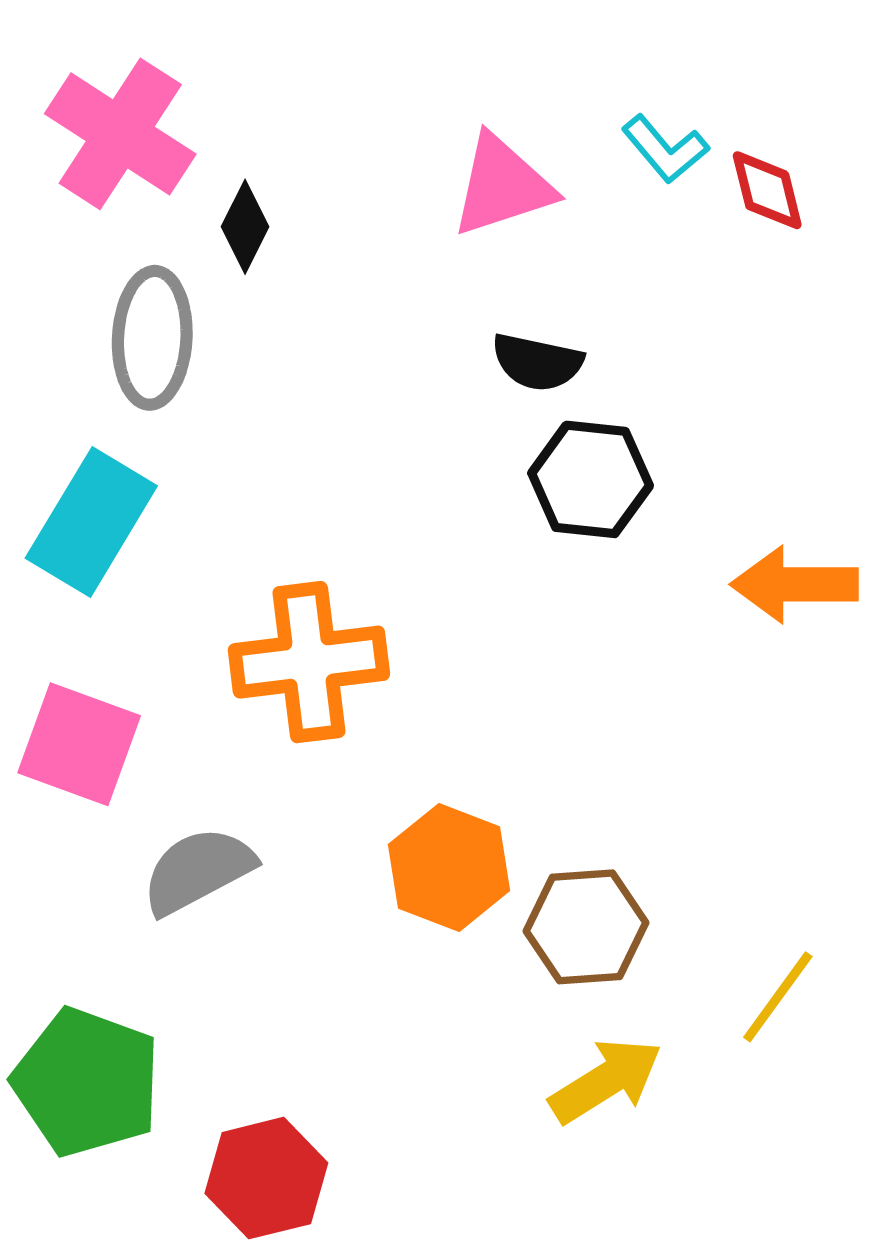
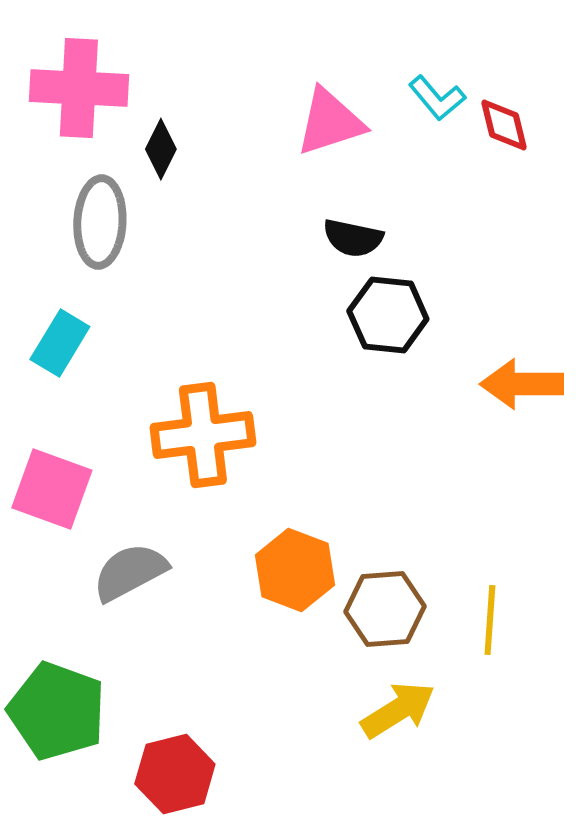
pink cross: (120, 134) -> (79, 88), turned -30
cyan rectangle: (91, 522) -> (60, 343), size x0.7
yellow line: (778, 997) -> (490, 620), moved, turned -32

